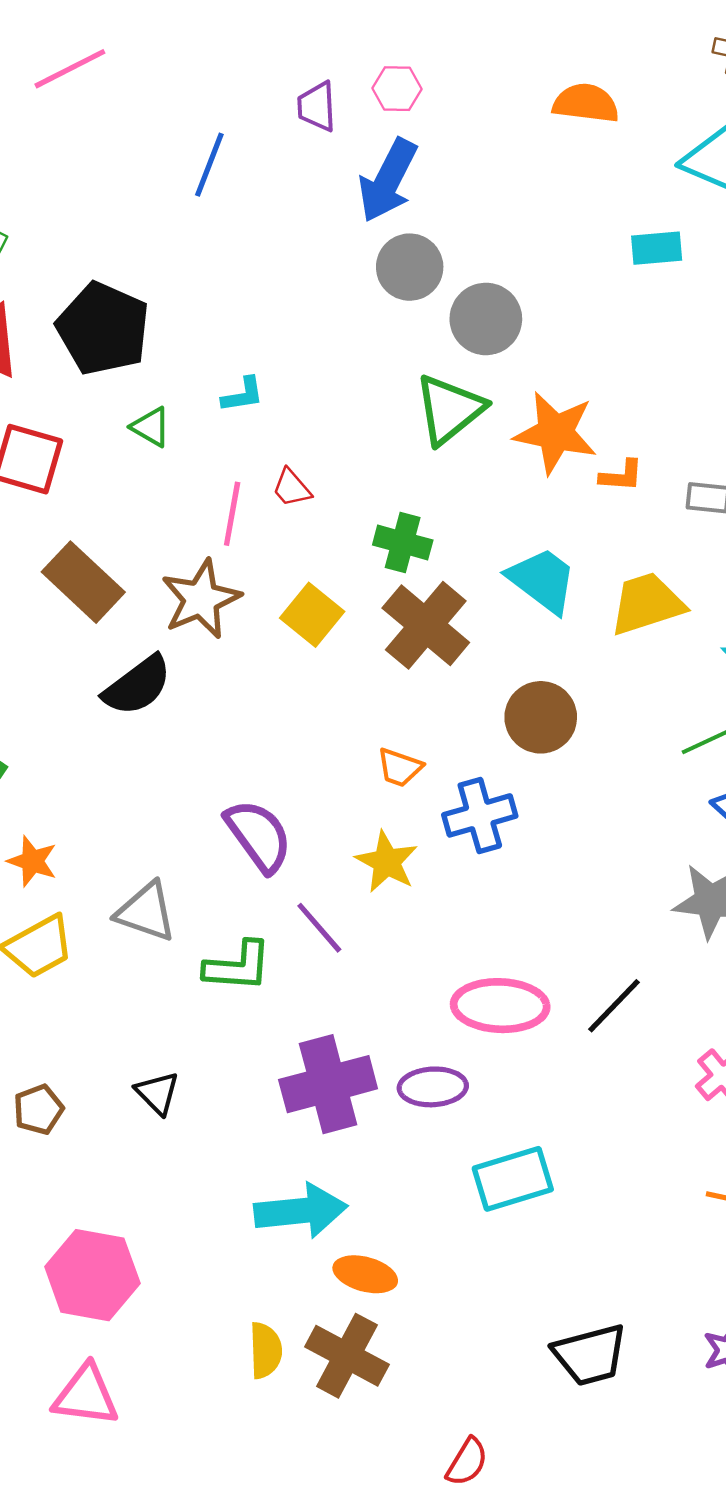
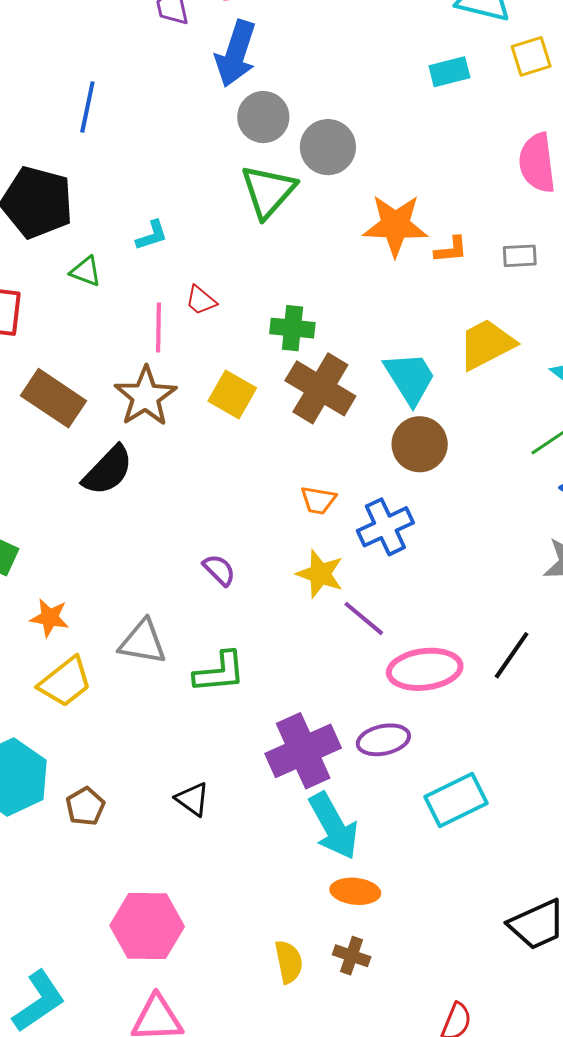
blue line: (209, 165) -> (87, 107), moved
green triangle: (449, 409) -> (268, 191), moved
cyan trapezoid: (542, 580) -> (410, 378), moved, turned 30
purple semicircle: (259, 836) -> (219, 570), size x0.6
purple line: (319, 928) -> (364, 618), moved
black triangle: (157, 1093) -> (192, 799), moved
cyan arrow: (301, 1211) -> (334, 826), moved, turned 76
brown cross: (347, 1356) -> (352, 956), size x0.6

